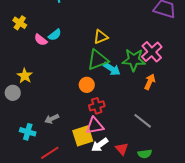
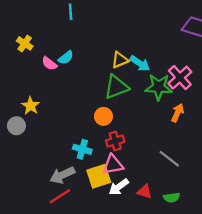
cyan arrow: (112, 69) -> (140, 63), moved
gray arrow: (52, 119) -> (62, 175), moved, size x1.5
cyan cross: (28, 132) -> (82, 149), moved
red triangle: (122, 149) -> (145, 192), turned -32

